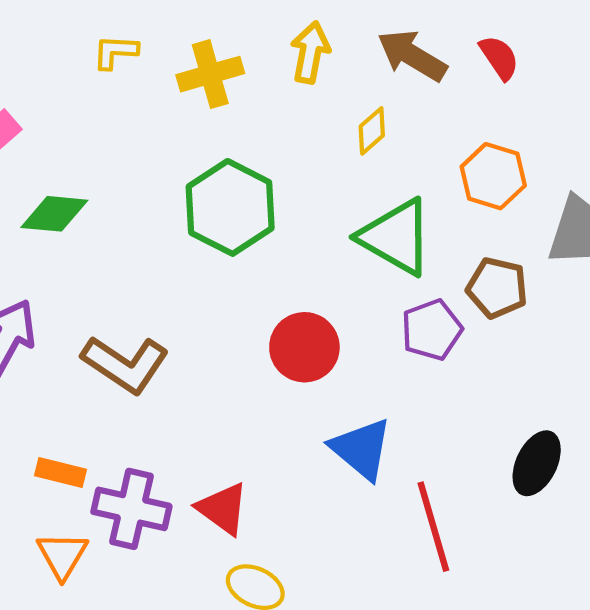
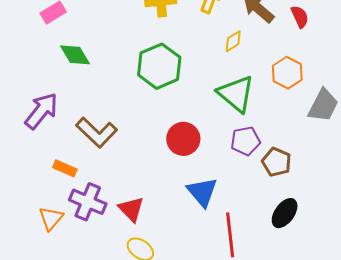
green diamond: (54, 214) -> (75, 55), turned 44
brown pentagon: (497, 288) -> (277, 162), moved
orange rectangle: (60, 473) -> (65, 168), moved

